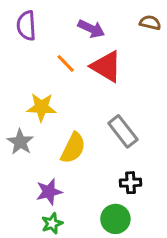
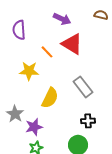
purple semicircle: (26, 26) -> (19, 30), moved
orange line: (66, 63) -> (47, 52), moved
gray star: (20, 142) -> (15, 114), moved

